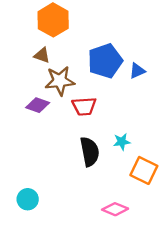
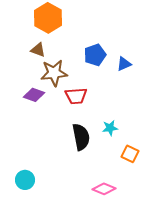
blue pentagon: (105, 61) -> (95, 55), size x0.7
orange square: (144, 170) -> (130, 154), size x0.7

